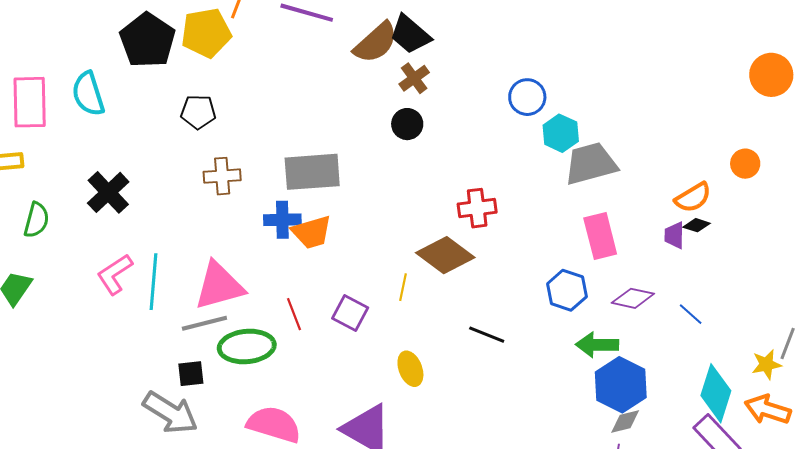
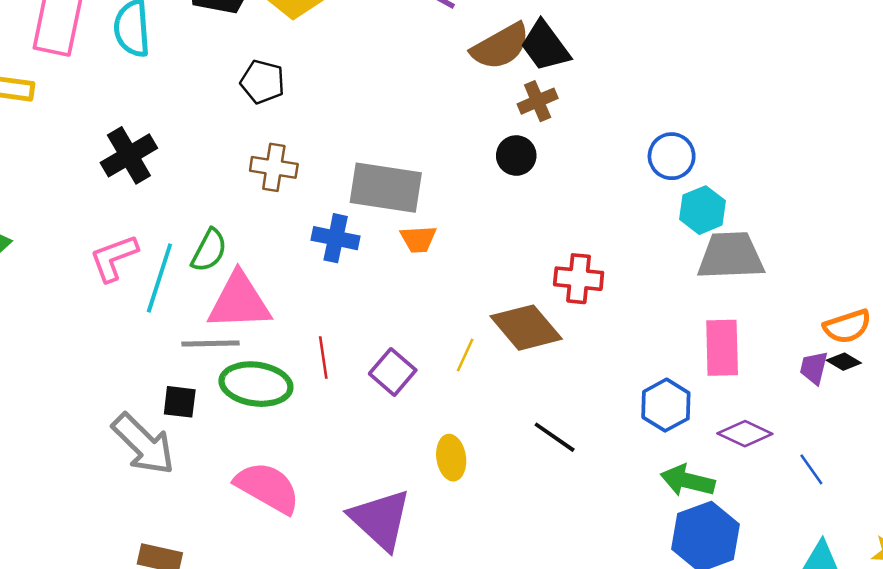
green semicircle: (36, 220) -> (209, 250), moved
orange trapezoid: (312, 232) -> (418, 239), moved, size x0.7

